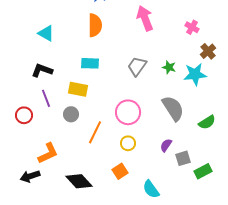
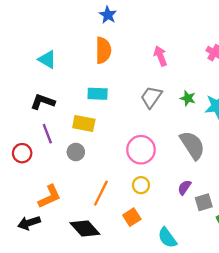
pink arrow: (145, 18) -> (160, 56), moved, size x0.7
orange line: (95, 132) -> (101, 193), moved

